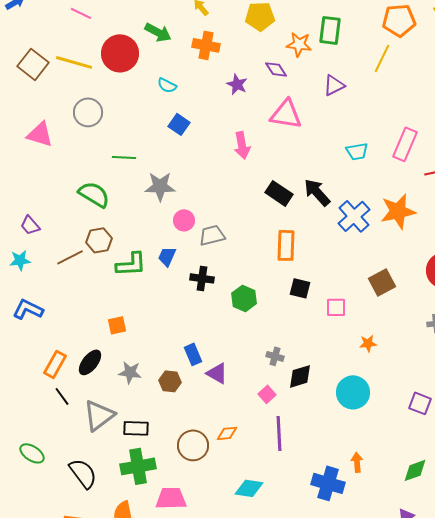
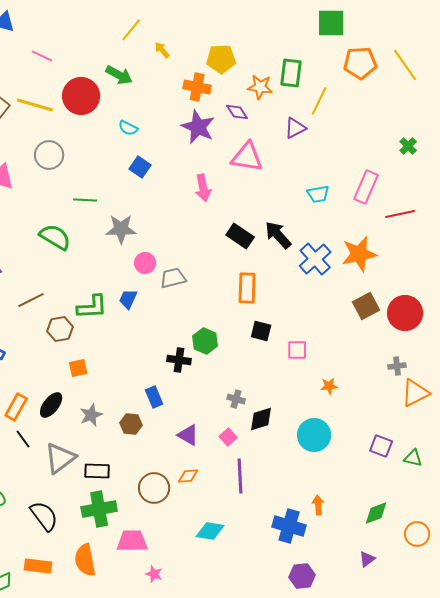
orange cross: (206, 45) -> (197, 87), moved
yellow line: (382, 58) -> (319, 101), moved
purple star: (237, 84) -> (198, 127), size x1.6
brown hexagon: (99, 240) -> (60, 329), moved
black cross: (202, 278) -> (179, 360), moved
brown square: (382, 282) -> (366, 306), moved
gray star: (130, 372) -> (91, 415), turned -30
purple triangle: (217, 373) -> (188, 435), moved

